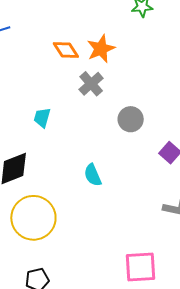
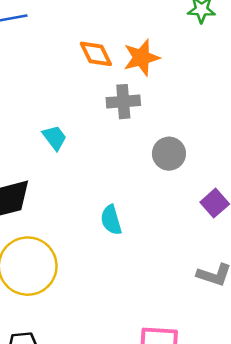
gray cross: (91, 84) -> (123, 102), turned 30
cyan trapezoid: (42, 118) -> (55, 138), turned 120

